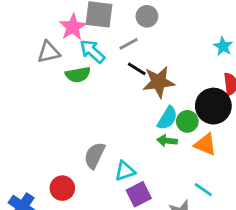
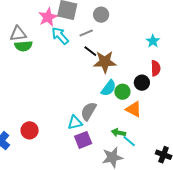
gray triangle: (49, 52) -> (18, 34), moved
green semicircle: (78, 75) -> (23, 46), moved
black circle: (213, 106) -> (142, 83), size x0.6
green arrow: (167, 141) -> (119, 133), moved
gray semicircle: (95, 156) -> (89, 111), moved

